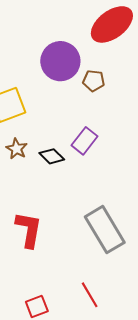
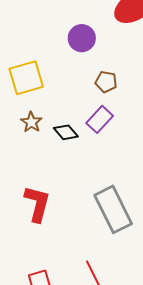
purple circle: (60, 61) -> (82, 38), size x0.7
brown pentagon: (94, 81) -> (106, 82), moved

